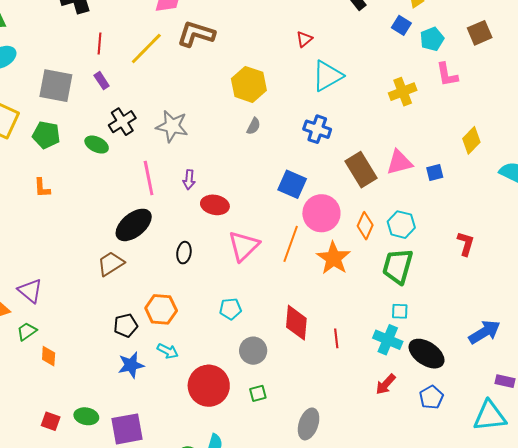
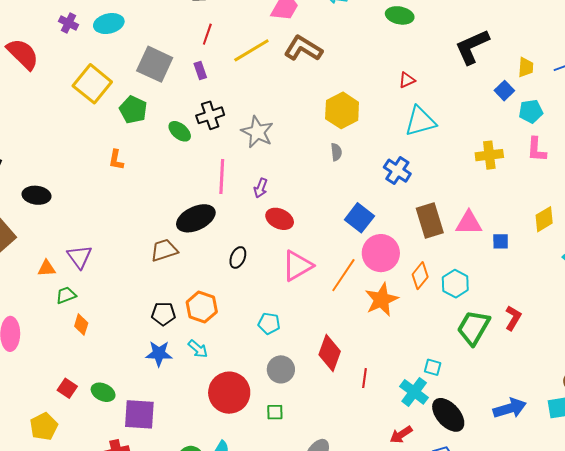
gray semicircle: (254, 126) -> (336, 152), turned -48
green trapezoid: (398, 266) -> (473, 328), moved

